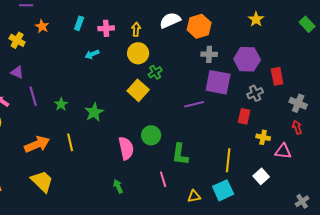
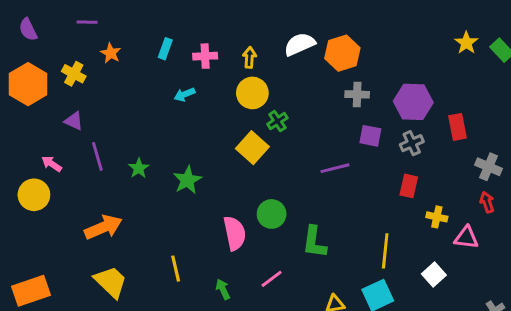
yellow star: (256, 19) -> (466, 43), moved
purple square: (218, 82) -> (370, 136), size x0.6
gray cross: (255, 93) -> (412, 143), moved
yellow line: (70, 142) -> (176, 269), moved
pink line: (163, 179) -> (272, 279), moved, turned 70

